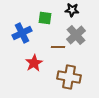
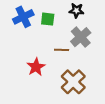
blue cross: (22, 33) -> (23, 17), moved
brown cross: (69, 77) -> (73, 82), turned 35

